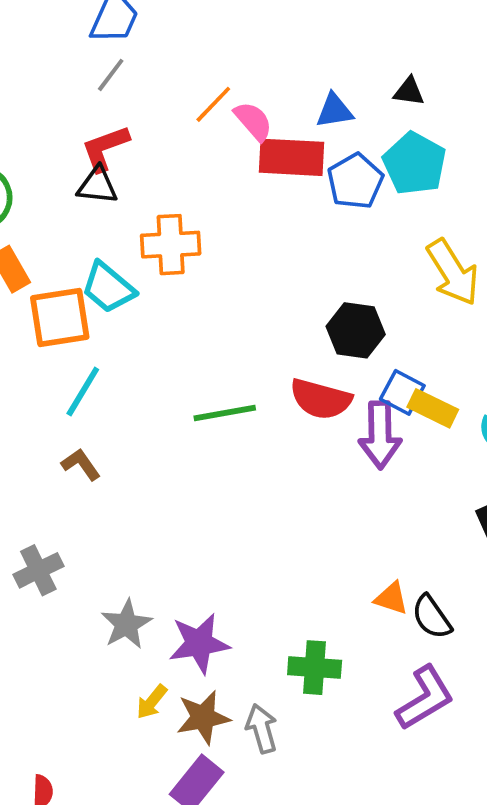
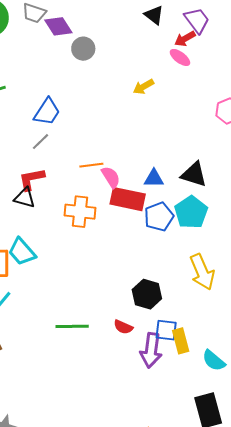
black triangle: (409, 91) -> (194, 174), size x1.6
orange line: (213, 104) -> (91, 165), turned 30
orange cross: (171, 245) -> (80, 212), moved
blue square: (402, 392) -> (166, 330), turned -30
red semicircle: (321, 399) -> (123, 327), size x0.6
yellow rectangle: (433, 408) -> (181, 341), turned 40

